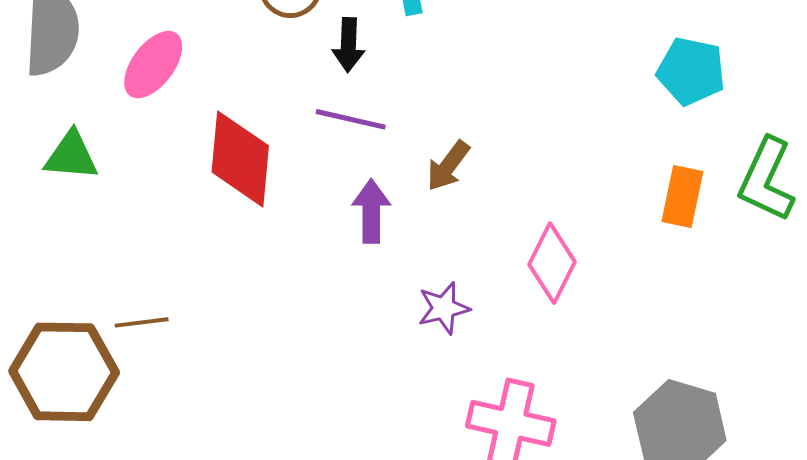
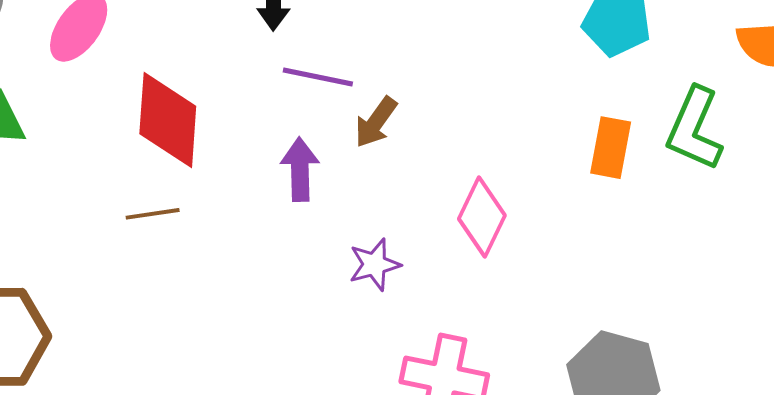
purple line: (351, 119) -> (318, 77), moved
brown line: (142, 322) -> (153, 214), moved

